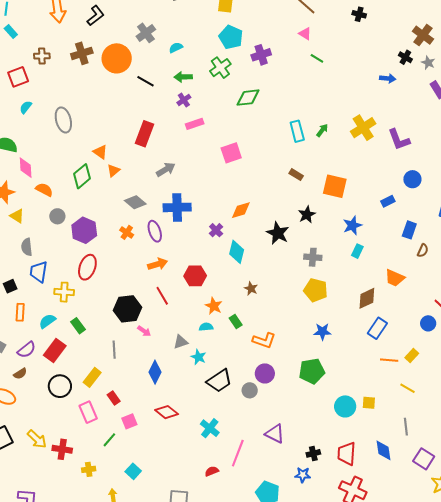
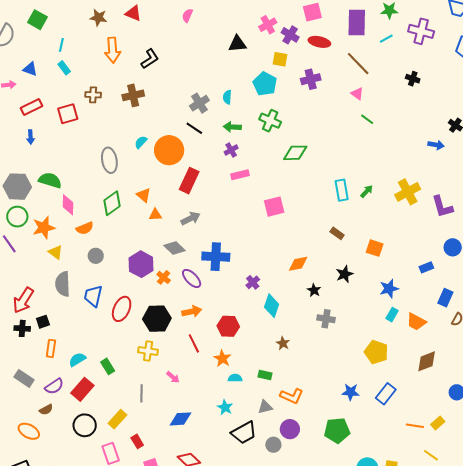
gray cross: (146, 33) -> (199, 103), moved
cyan pentagon: (231, 37) -> (265, 84), moved
cyan semicircle: (176, 48) -> (227, 97), turned -64
purple cross: (261, 55) -> (311, 79), moved
orange circle: (117, 58) -> (169, 150), moved
green cross: (220, 68) -> (270, 121), turned -35
cyan semicircle: (26, 107) -> (141, 142), moved
gray arrow: (166, 170) -> (190, 218), moved
orange triangle: (113, 171) -> (155, 215), turned 32
green diamond: (82, 176) -> (112, 203), moved
orange square: (335, 186) -> (375, 248), size x0.7
orange semicircle: (44, 190) -> (85, 228), turned 126
orange diamond: (241, 210) -> (298, 264), moved
purple hexagon: (84, 230) -> (141, 264), moved
purple ellipse: (155, 231) -> (192, 278), turned -30
black star: (278, 233) -> (314, 290), size x0.6
gray semicircle: (27, 247) -> (63, 284), size x1.4
gray cross: (313, 257) -> (326, 319), moved
blue trapezoid: (39, 272) -> (93, 296), moved
orange trapezoid: (395, 278) -> (416, 322), moved
yellow pentagon: (316, 290) -> (376, 352), moved
yellow cross: (64, 292) -> (148, 351), moved
brown diamond: (367, 298) -> (427, 361), moved
orange star: (214, 306) -> (222, 358), moved
black hexagon: (127, 309) -> (157, 319), moved
green rectangle: (236, 322) -> (265, 375), turned -48
blue rectangle: (377, 328) -> (386, 394), moved
gray triangle: (181, 342) -> (265, 407), moved
blue diamond: (155, 372) -> (180, 419), turned 55

